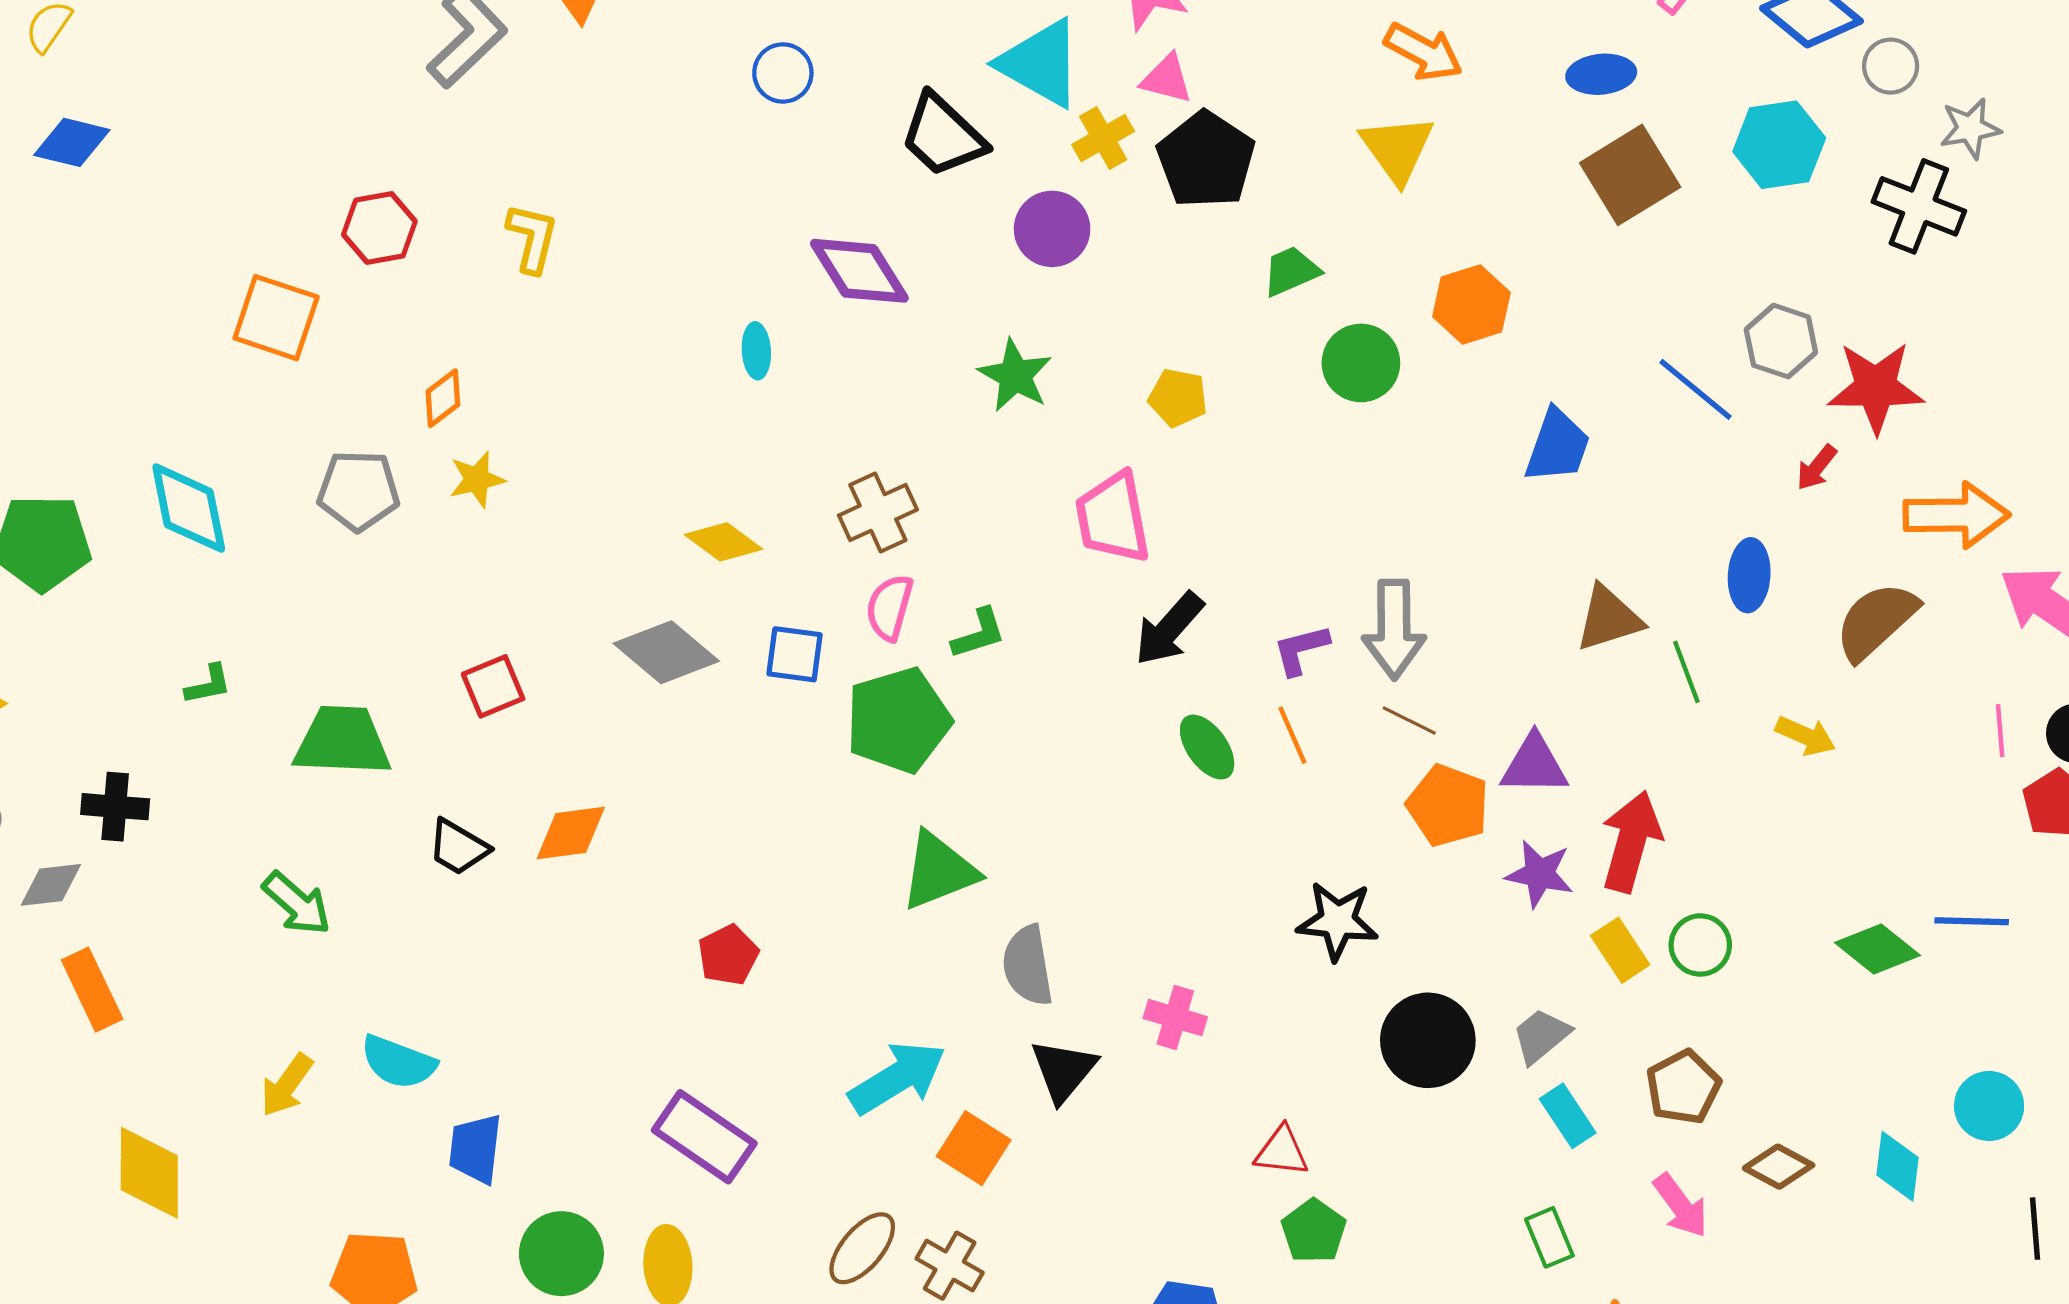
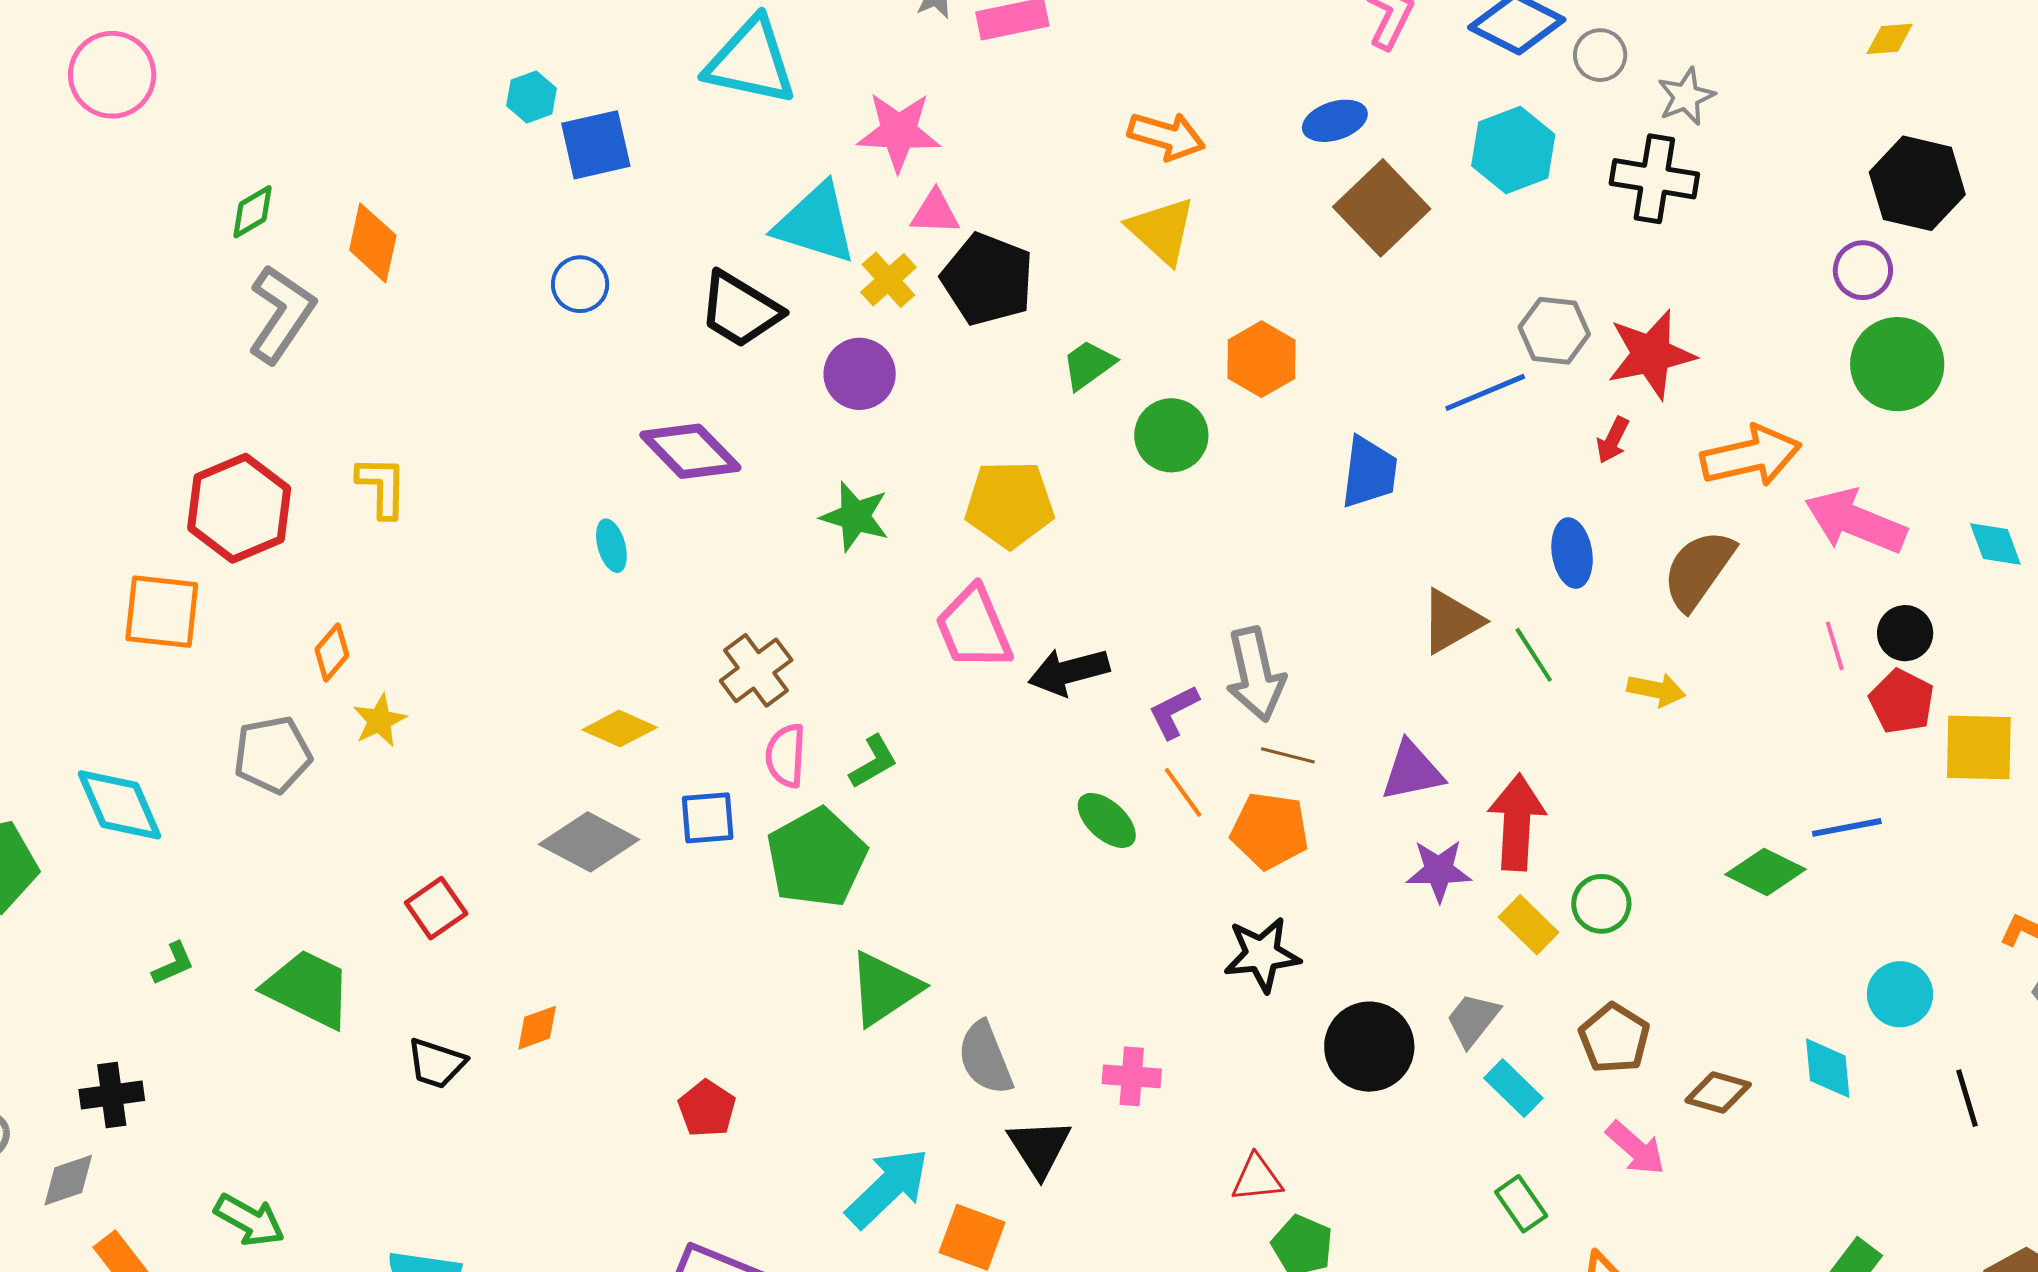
red hexagon: (379, 228) -> (239, 508), size x1.5
blue line: (1695, 389) -> (1485, 392), turned -50
yellow pentagon: (1178, 398) -> (1010, 504), size x1.6
black arrow: (1169, 629) -> (1069, 672), moved, turned 46
green trapezoid: (342, 741) -> (308, 989), turned 36
orange pentagon: (1448, 806) -> (1270, 831), moved
orange diamond: (571, 833) -> (537, 1028), size x0.7
green arrow: (297, 903) -> (249, 1220), moved

